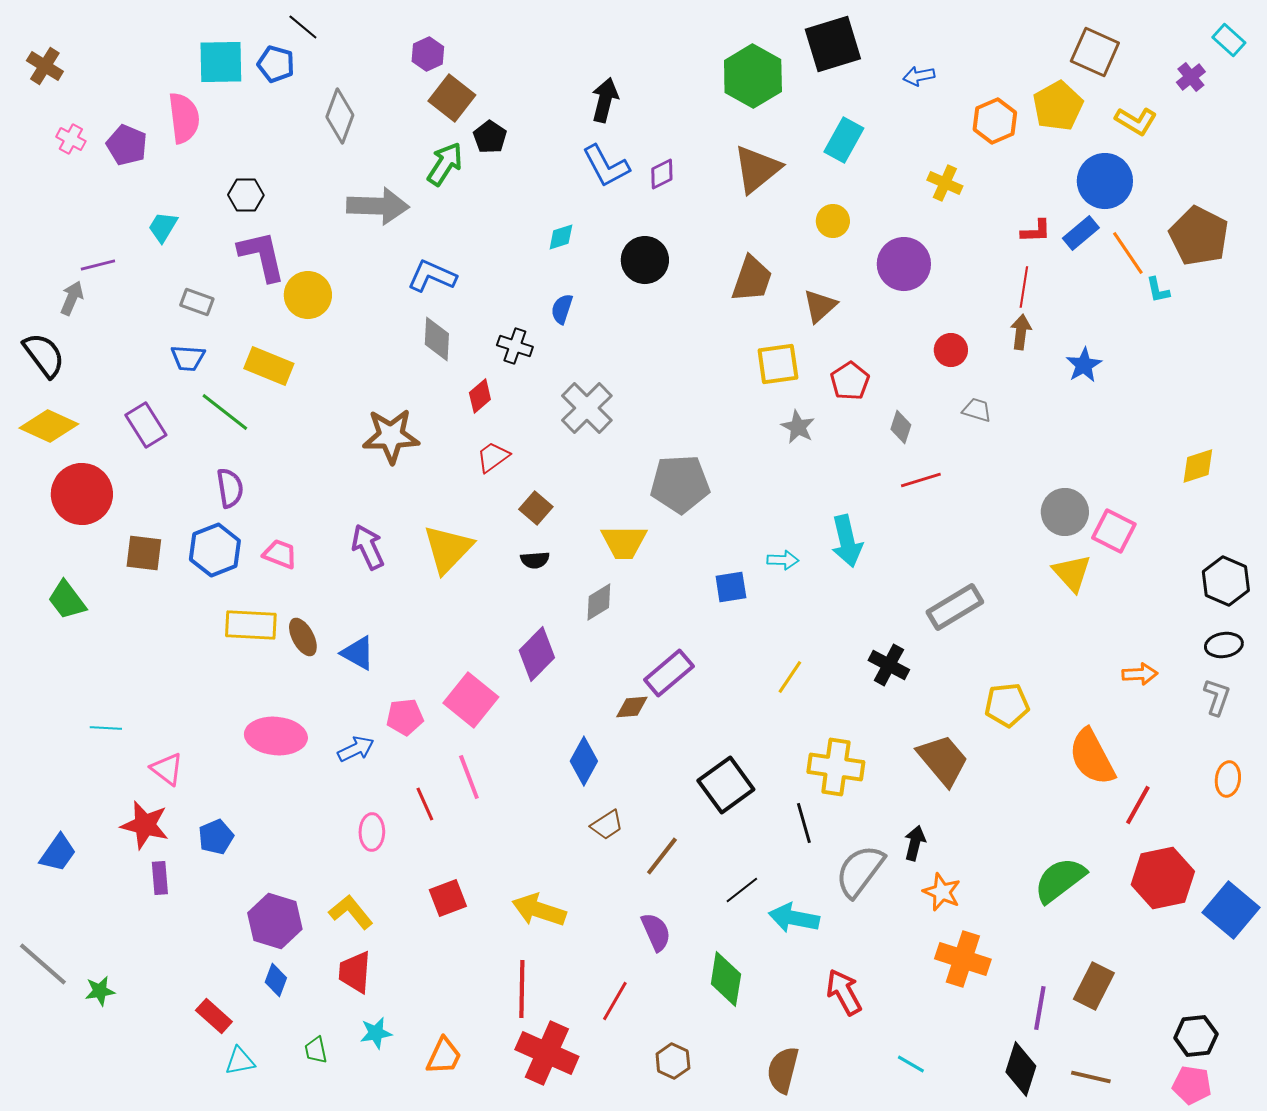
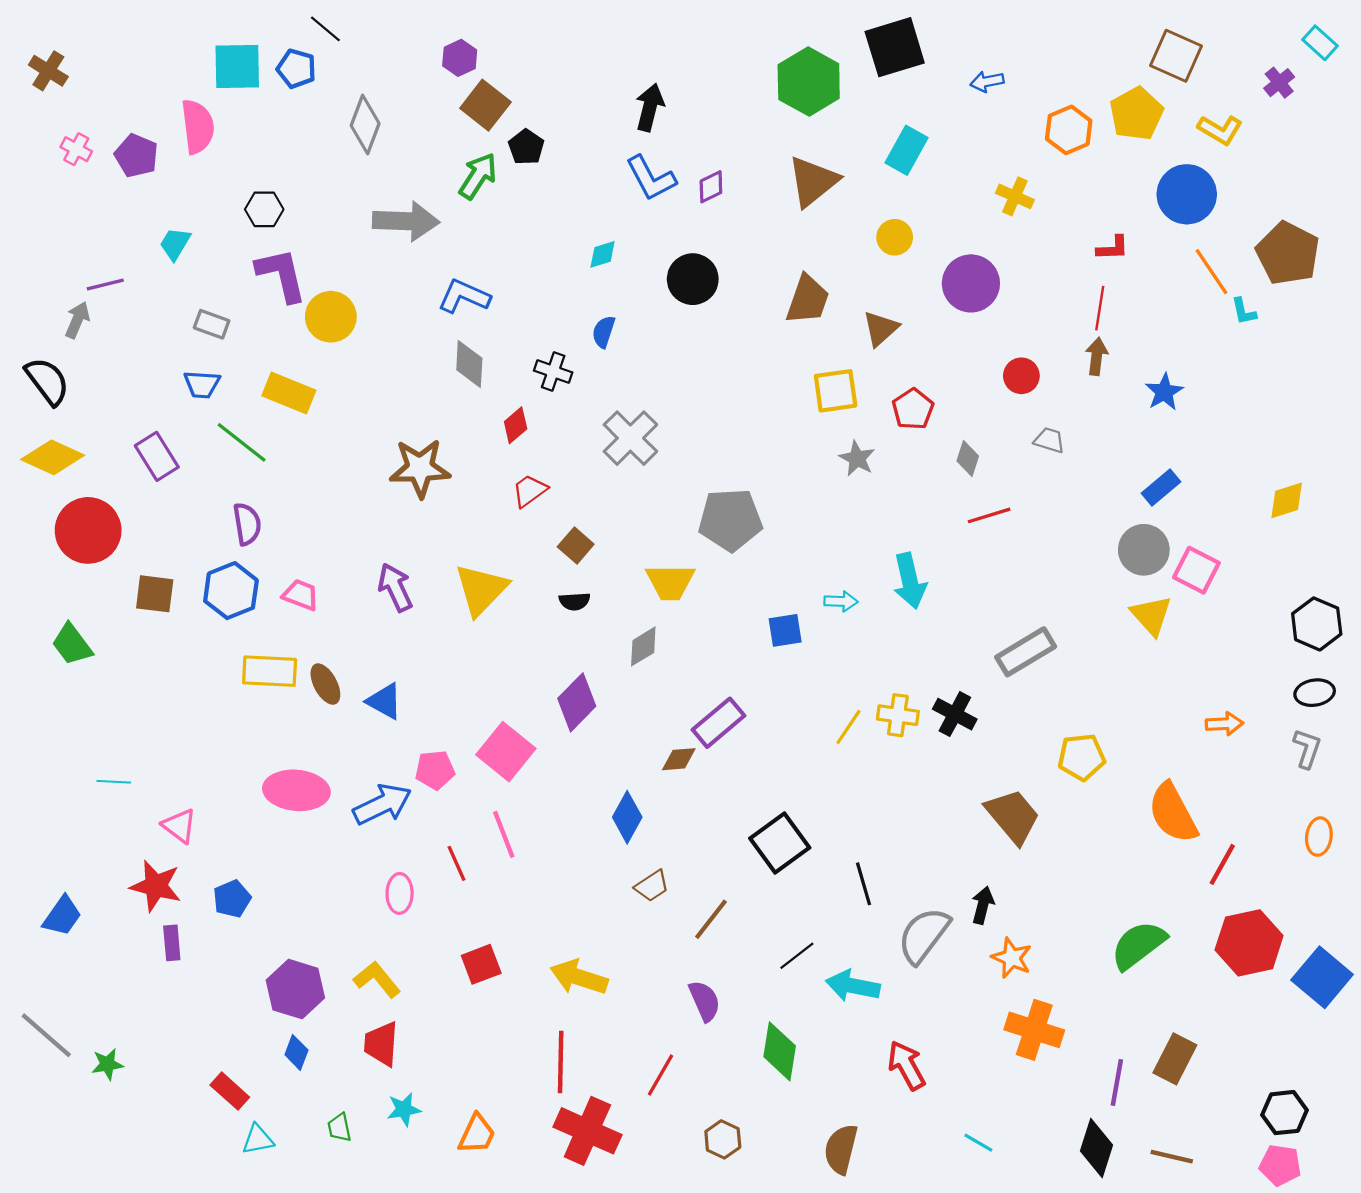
blue rectangle: (1081, 233) -> (1161, 487), moved
blue arrow: (356, 749) -> (382, 804), size x1.5
yellow cross: (836, 767) -> (898, 715), moved, size x0.7

